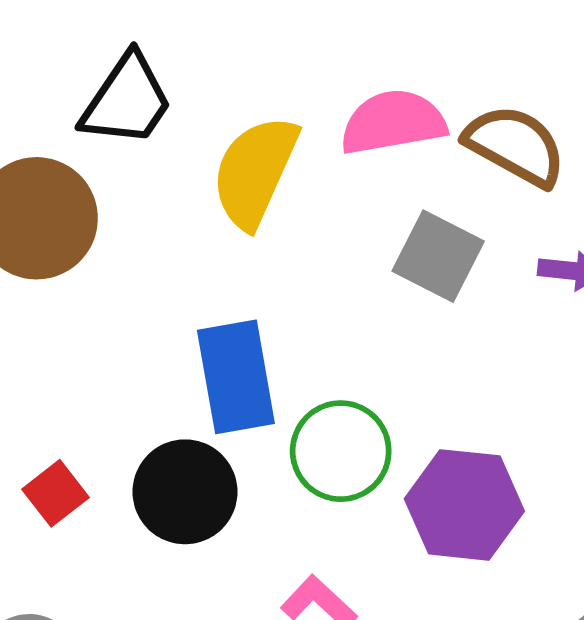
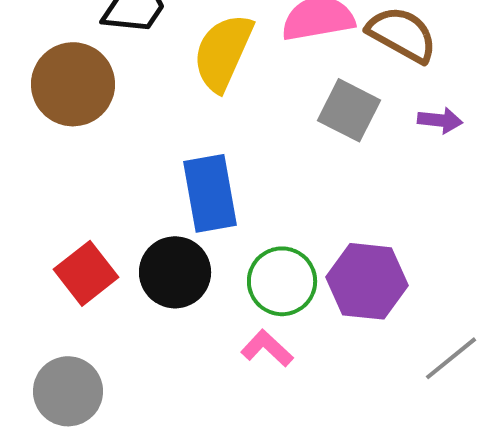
green circle: (341, 451) -> (282, 281), moved
red square: (56, 493) -> (86, 273), size x1.4

